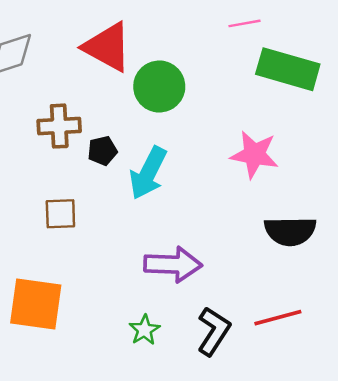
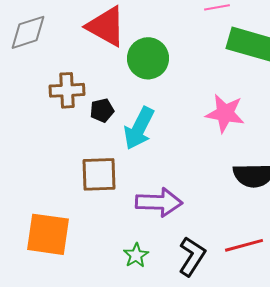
brown square: (60, 214) -> (99, 174), moved, size x1.4

